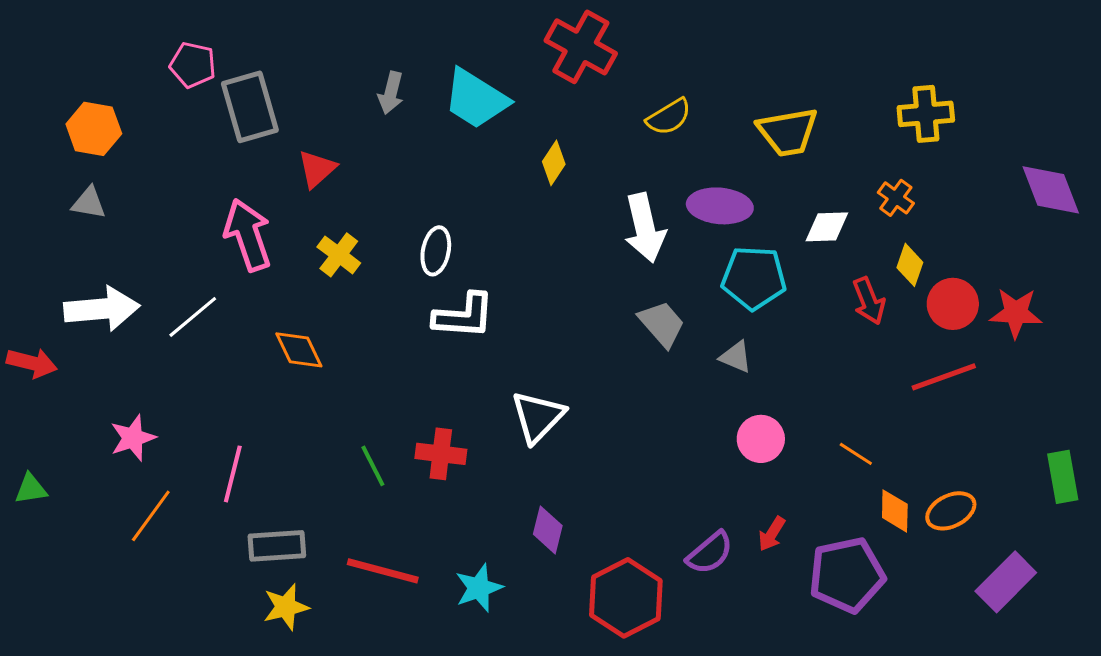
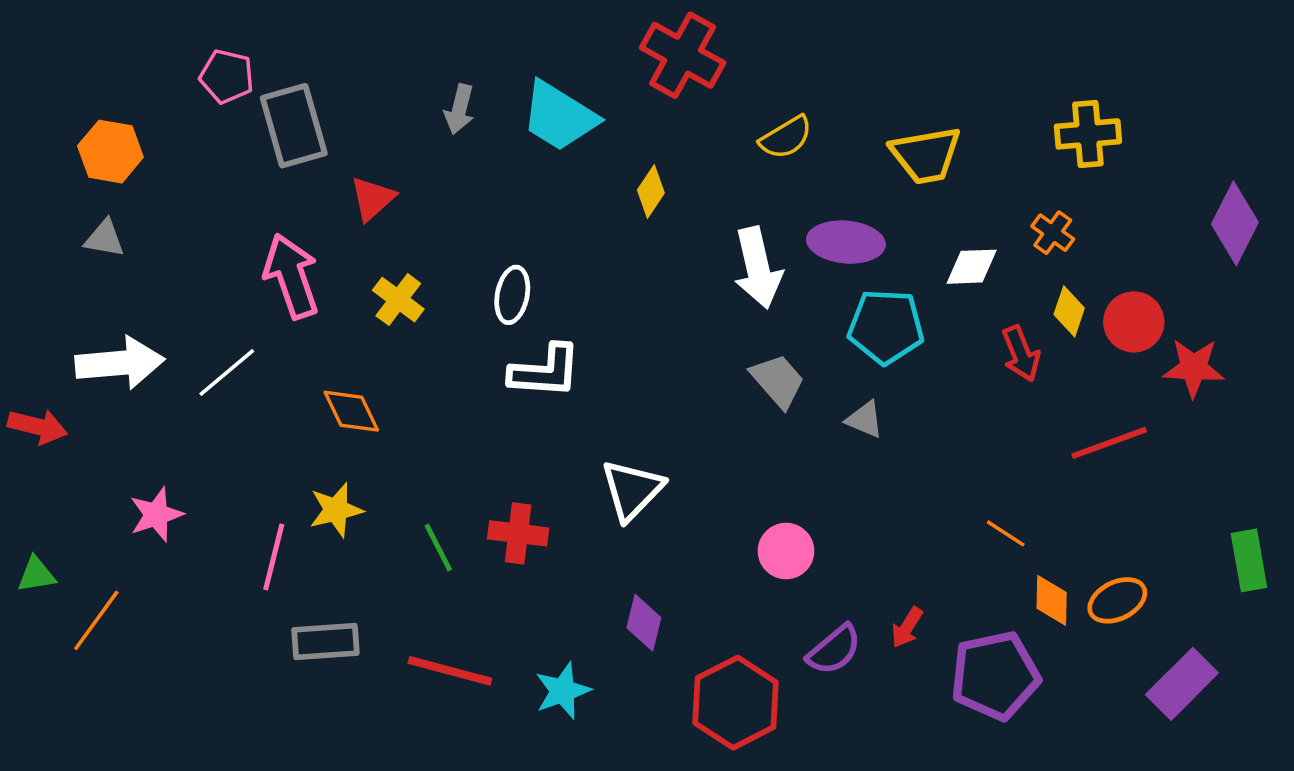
purple diamond: (1051, 190) -> (1235, 223), turned 48
red circle: (953, 304) -> (1134, 322), moved
pink circle: (761, 439) -> (786, 551), moved
orange line: (151, 516) -> (96, 620), moved
yellow star: (286, 607) -> (336, 510), moved

